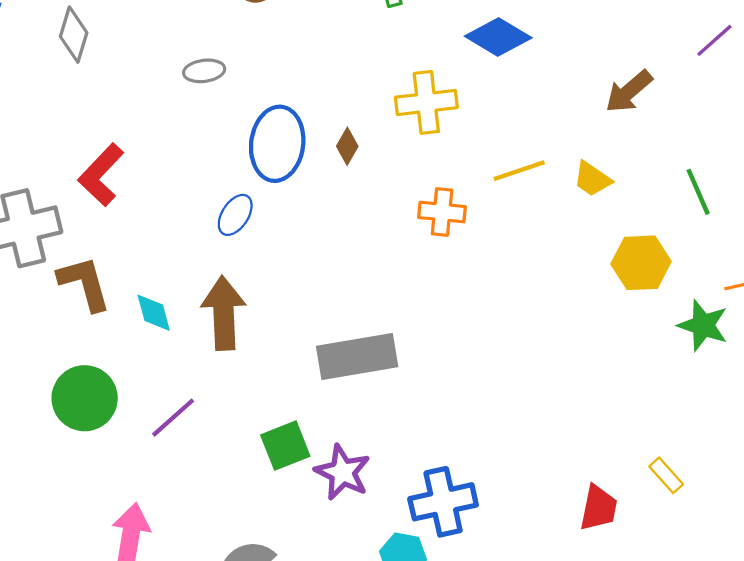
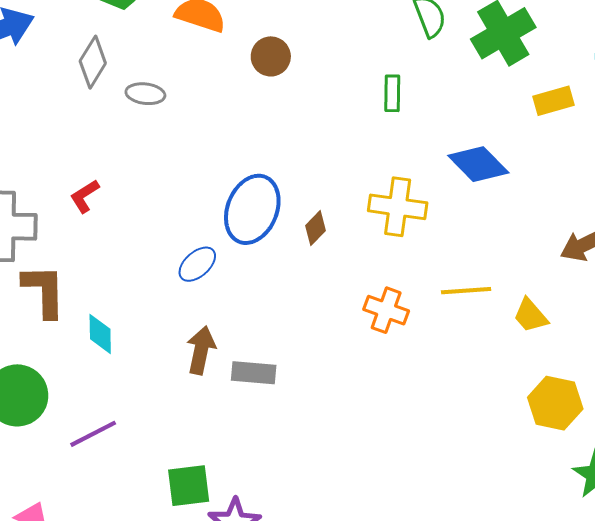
gray ellipse: (204, 71) -> (145, 94), moved
red L-shape: (101, 175) -> (85, 196), size x0.6
brown arrow: (224, 313) -> (201, 350), moved, size x0.7
gray rectangle: (357, 356) -> (254, 373), moved, size x0.6

